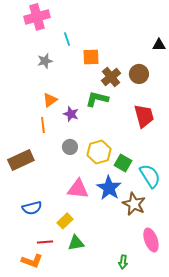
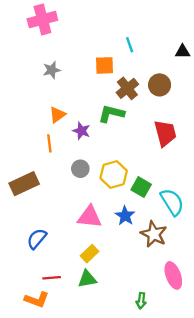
cyan line: (67, 39) -> (130, 45), moved
blue star: (109, 188) -> (125, 216), size x0.7
blue semicircle: (32, 208) -> (37, 239), turned 144
yellow rectangle: (65, 221) -> (90, 254), moved

